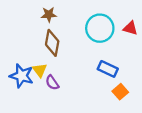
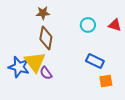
cyan circle: (100, 28) -> (88, 25), size x0.6
yellow triangle: (40, 70) -> (35, 62), size x1.6
orange square: (120, 92) -> (106, 81), turned 32

